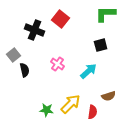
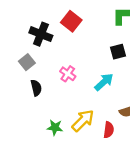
gray square: (14, 55) -> (27, 62), moved
black semicircle: (25, 70) -> (36, 88), moved

